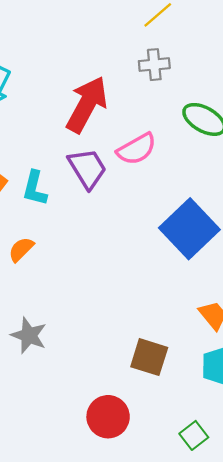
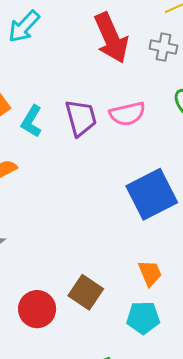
red arrow: (87, 104) -> (111, 38), moved, turned 111
red circle: (108, 417) -> (37, 309), moved

